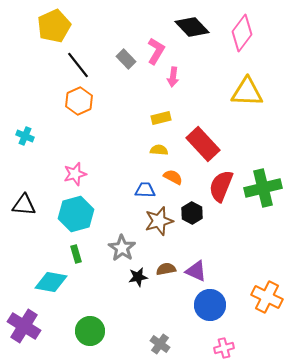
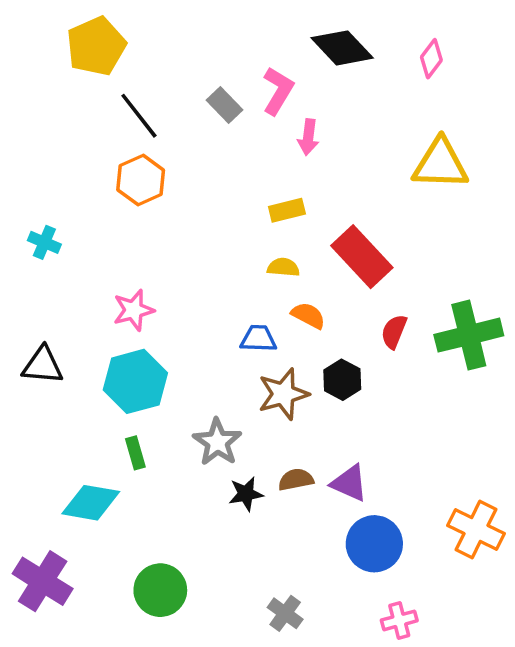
pink diamond: (242, 33) -> (431, 59), size x0.6
red semicircle: (221, 186) -> (394, 332), size x0.6

